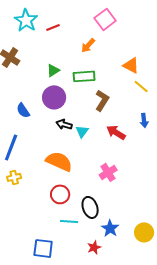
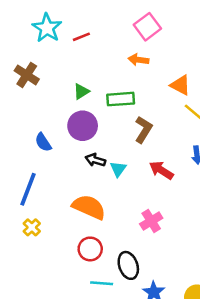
orange arrow: (88, 45) -> (138, 60), moved, turned 56
yellow cross: (14, 177) -> (32, 227), turned -32

